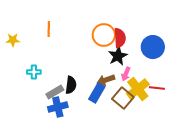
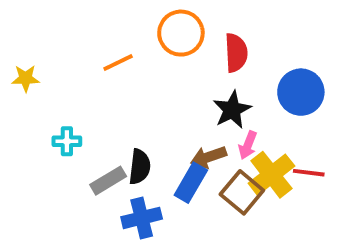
orange line: (49, 29) -> (118, 63), moved, turned 63
orange circle: (104, 35) -> (181, 33), moved
red semicircle: (120, 38) -> (236, 53), moved
blue cross: (58, 107) -> (142, 218), moved

